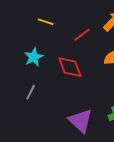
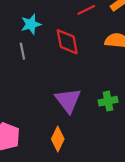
gray line: (31, 92) -> (22, 51), moved, turned -49

